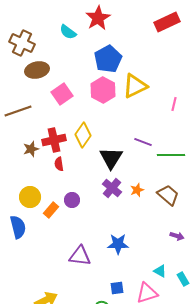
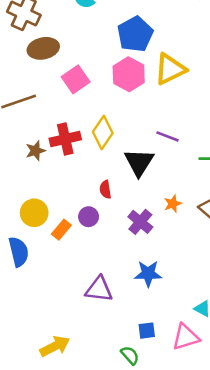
purple line: (143, 142) -> (168, 136), moved
red semicircle: (59, 164) -> (105, 189), moved
purple cross: (112, 188) -> (140, 222), moved

